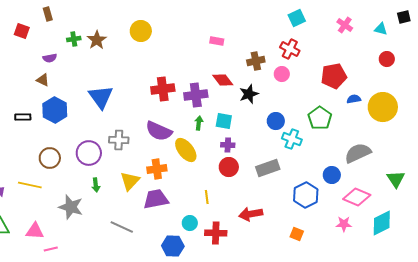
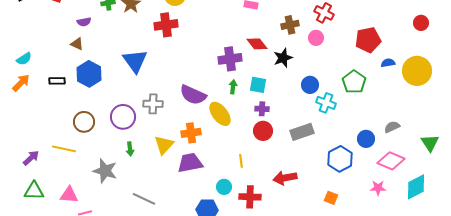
red cross: (163, 89) -> (166, 25), moved
gray semicircle: (358, 153) -> (392, 127), moved, size x0.6
gray line: (122, 227) -> (144, 199), moved

